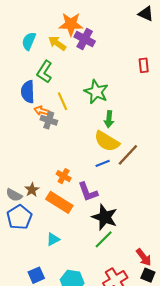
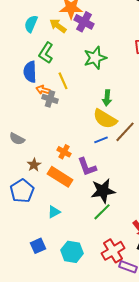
green star: (96, 92) -> (95, 58), moved, turned 30
gray semicircle: (14, 195) -> (17, 139), moved
black star: (105, 217) -> (103, 191), turned -30

